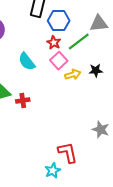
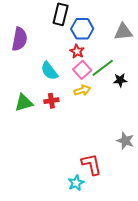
green line: (79, 42) -> (103, 68), moved
yellow arrow: (73, 75) -> (82, 90), moved
red cross: (23, 101) -> (51, 101), moved

